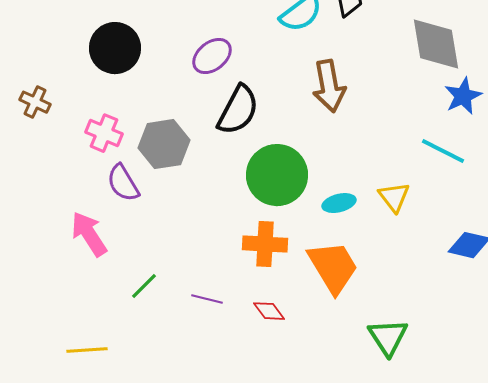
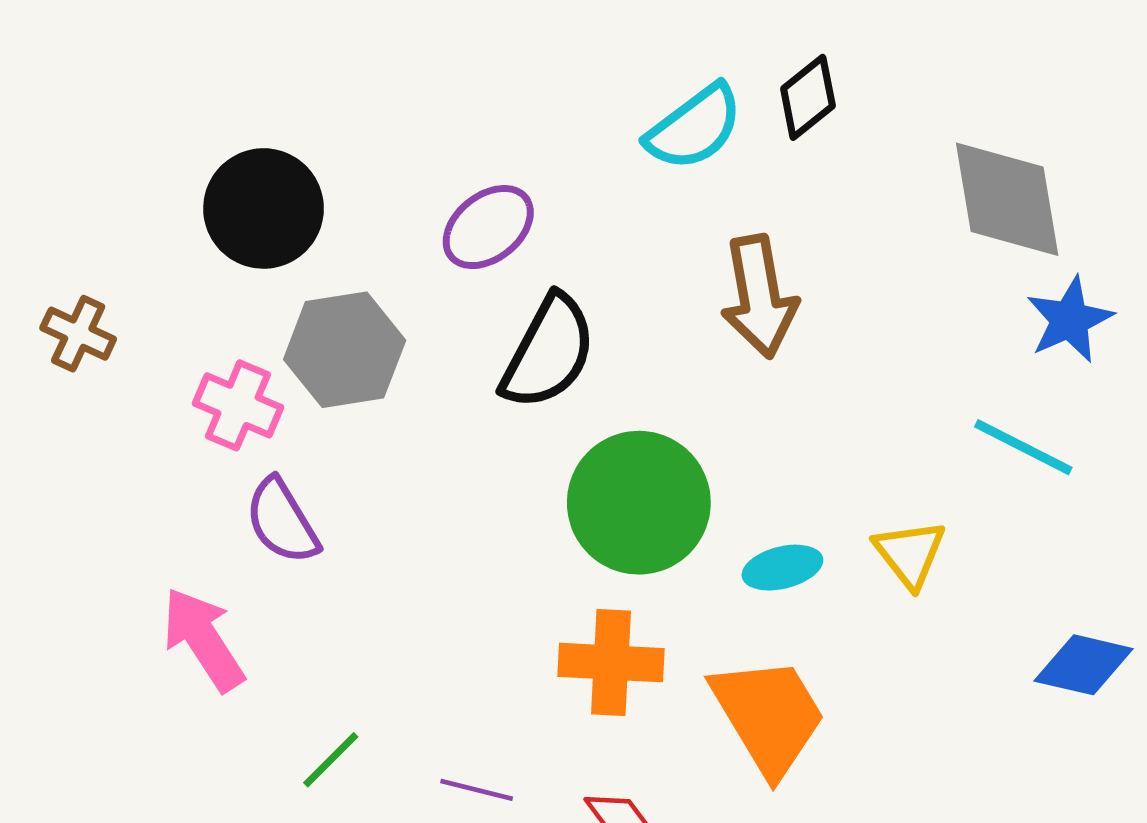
gray hexagon: (164, 144) -> (345, 350), moved

